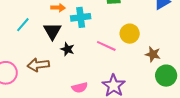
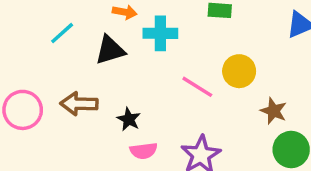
black triangle: (52, 31) -> (110, 50), turned 36
black star: (67, 49) -> (129, 119), moved

